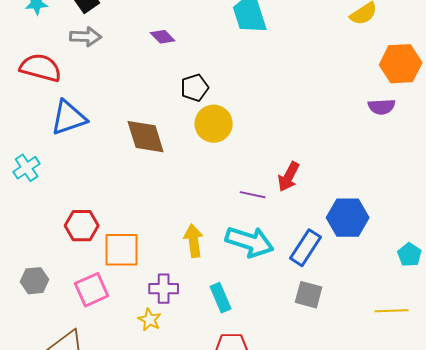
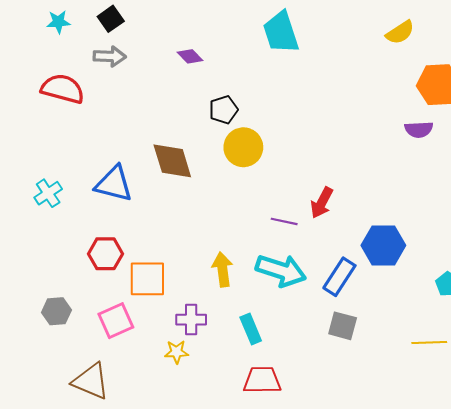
blue triangle: (69, 118) -> (114, 184), moved, turned 33
yellow star: (150, 320) -> (177, 352), turned -30

